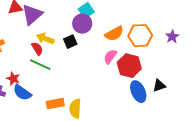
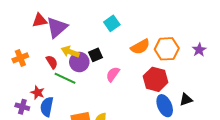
purple circle: (82, 24) -> (79, 62), moved
red semicircle: (37, 49) -> (52, 62), moved
pink semicircle: (110, 57) -> (113, 74), moved
blue semicircle: (22, 93) -> (47, 107), turned 66

